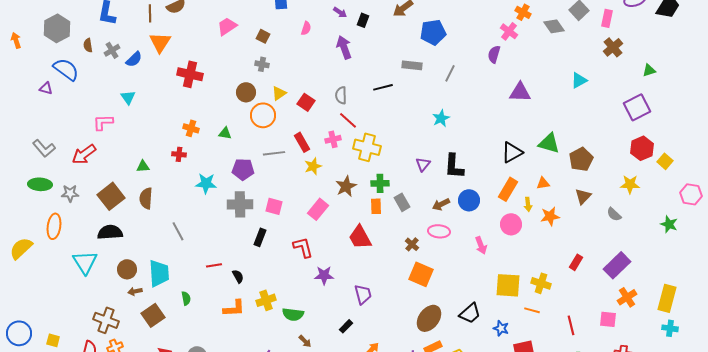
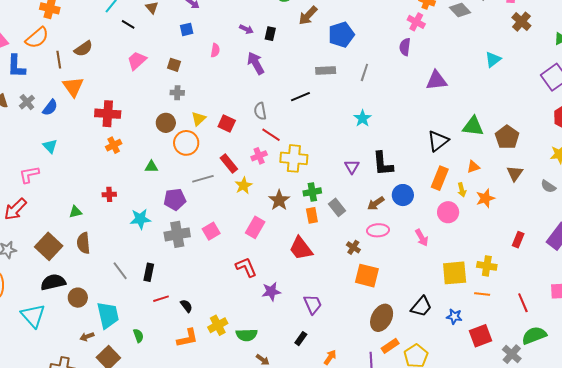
orange cross: (191, 128) -> (114, 145), moved, turned -35
pink square: (274, 206) -> (211, 231), turned -36
black rectangle: (260, 237) -> (149, 272), moved
brown circle: (127, 269) -> (78, 298), moved

